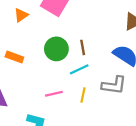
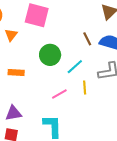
brown line: (83, 47) -> (87, 39), moved

